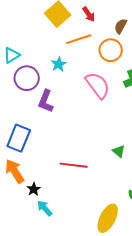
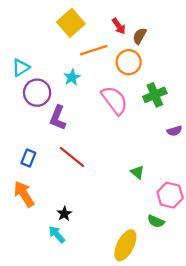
red arrow: (89, 14) -> (119, 26), moved
blue rectangle: (19, 138) -> (28, 158), size x0.6
red line: (74, 165) -> (72, 157), moved, turned 32
black star: (34, 189) -> (64, 214), moved

